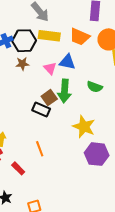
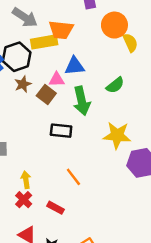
orange trapezoid: (80, 37) -> (61, 30), moved
pink triangle: (50, 68) -> (57, 80), turned -32
green semicircle: (95, 87) -> (115, 85), turned -42
brown square: (49, 98) -> (46, 95), moved

